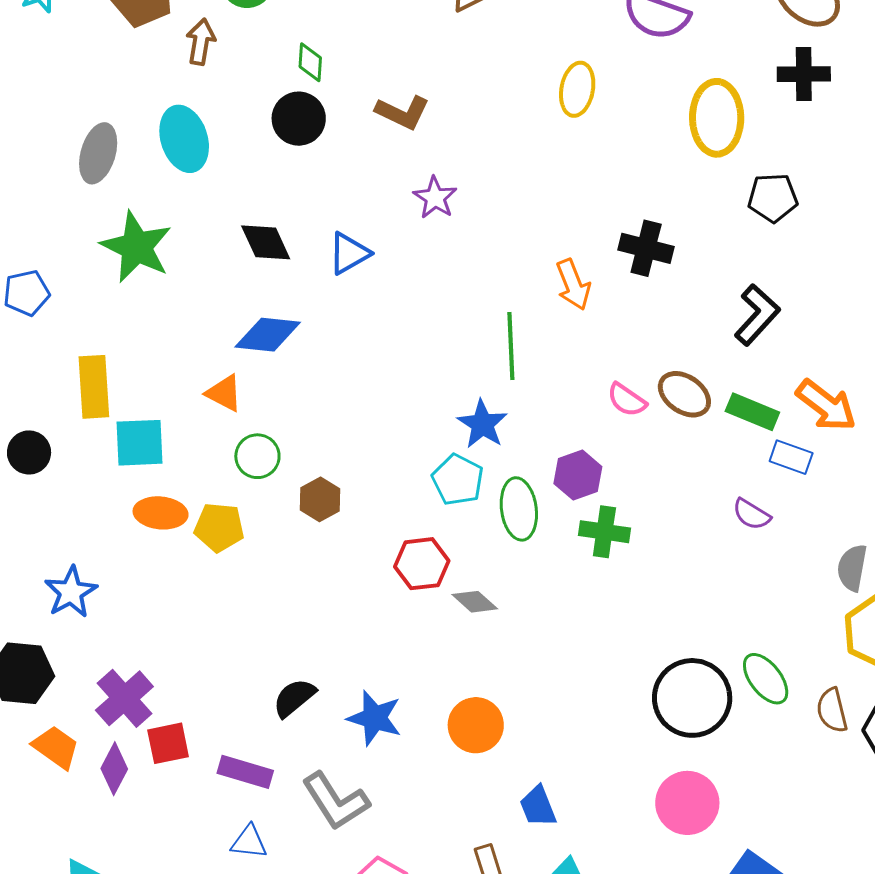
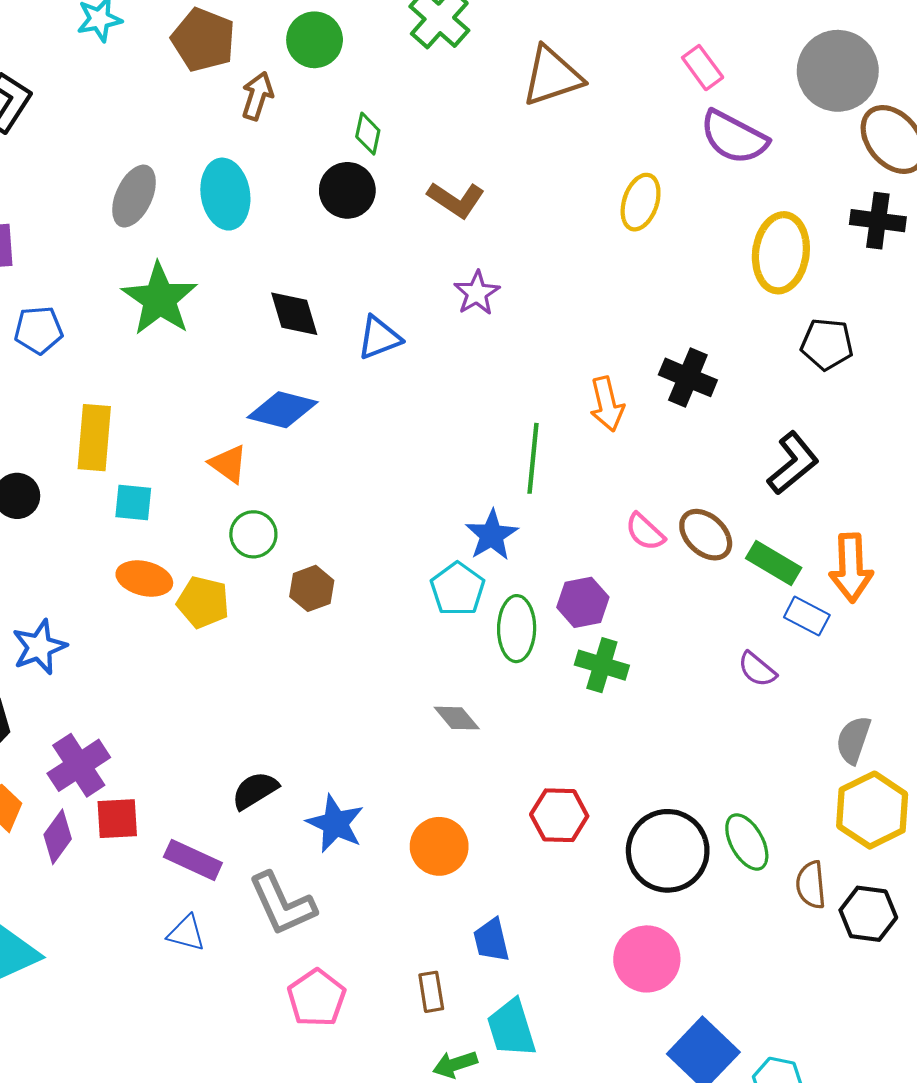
orange arrow: (826, 405) -> (851, 568), turned 42
cyan square: (140, 443) -> (133, 502), size x0.7
red hexagon: (422, 564) -> (559, 815), moved

